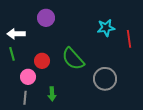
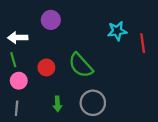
pink circle: (28, 77) -> (19, 81), moved
gray circle: (105, 79) -> (93, 103), moved
gray line: (25, 98) -> (17, 108), moved

